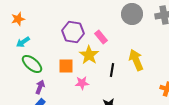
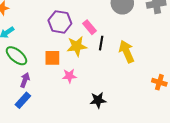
yellow star: (89, 55) -> (77, 46), turned 30
black line: (112, 70) -> (101, 43), moved

